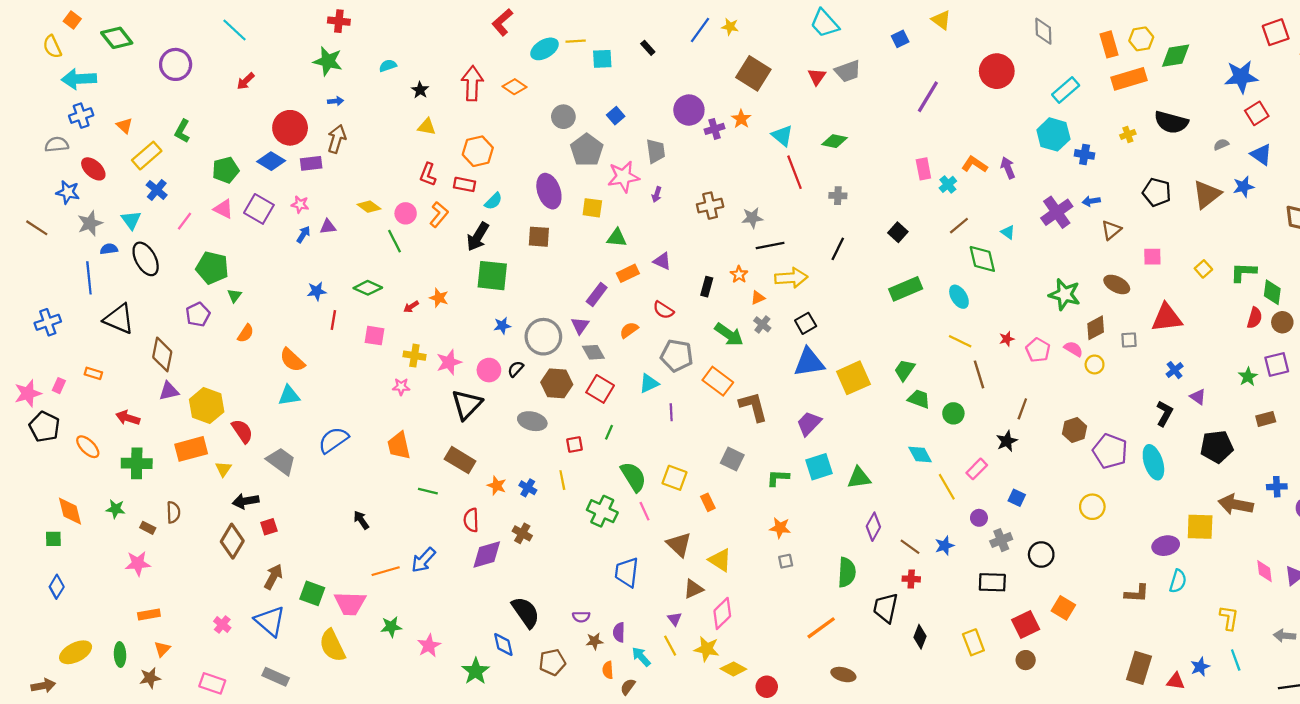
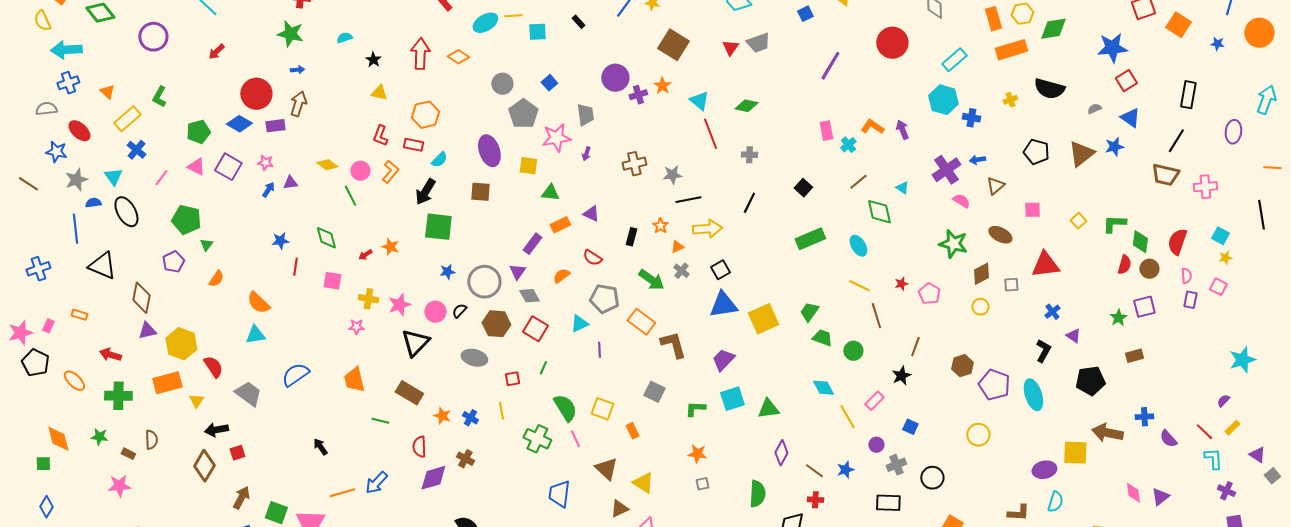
green diamond: (368, 288) -> (326, 238), turned 50
pink semicircle: (1073, 349) -> (961, 201), moved

